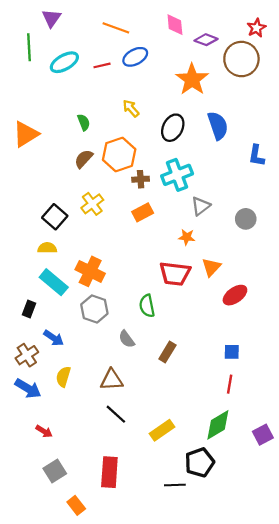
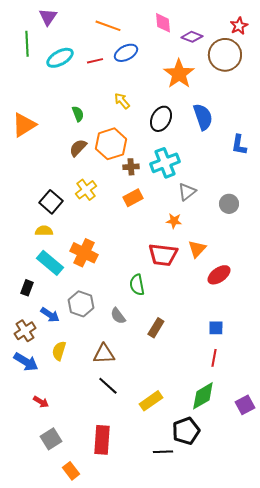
gray hexagon: (94, 309) -> (81, 304), moved

